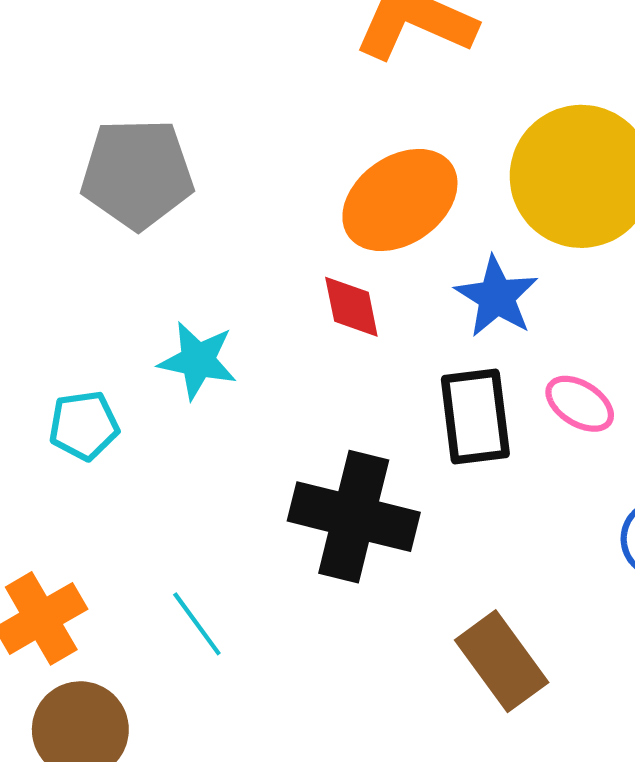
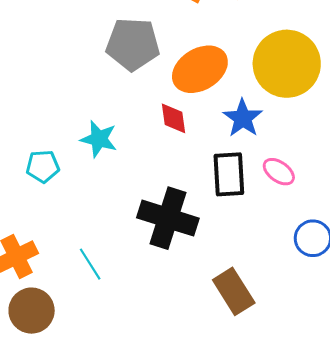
gray pentagon: (137, 174) -> (133, 44), moved

